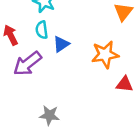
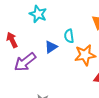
cyan semicircle: (42, 30) -> (69, 36), moved

